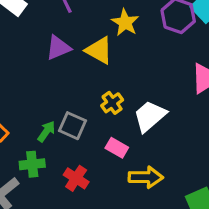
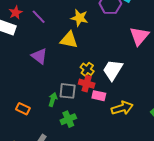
purple triangle: (58, 48) -> (39, 56), moved, turned -42
green cross: (32, 164) -> (68, 119), moved
red cross: (76, 178) -> (87, 84), moved

